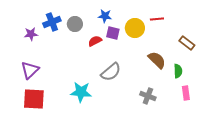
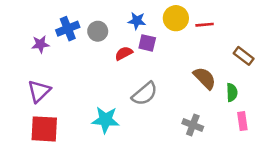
yellow circle: (135, 28) -> (176, 18), moved

